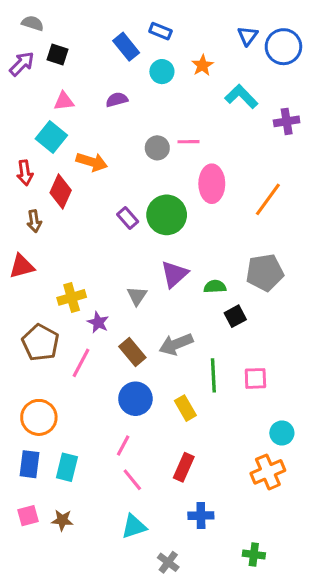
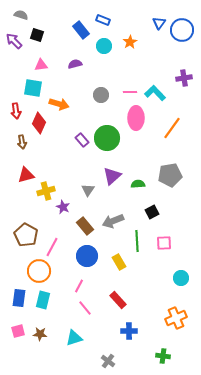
purple arrow: (22, 64) -> (14, 41), turned -90
cyan L-shape: (241, 96) -> (155, 93), moved
cyan square: (51, 137) -> (33, 88), turned -30
pink line: (188, 142) -> (130, 92), moved
red triangle: (22, 266) -> (26, 175), moved
black square: (235, 316) -> (152, 212), moved
brown pentagon: (40, 343) -> (26, 235), moved
pink line: (81, 363) -> (52, 247), moved
orange circle: (39, 417) -> (39, 271), moved
red rectangle: (184, 467) -> (118, 300), turned -66
orange cross: (268, 472) -> (176, 318), moved
cyan triangle: (134, 526) -> (74, 338), moved

